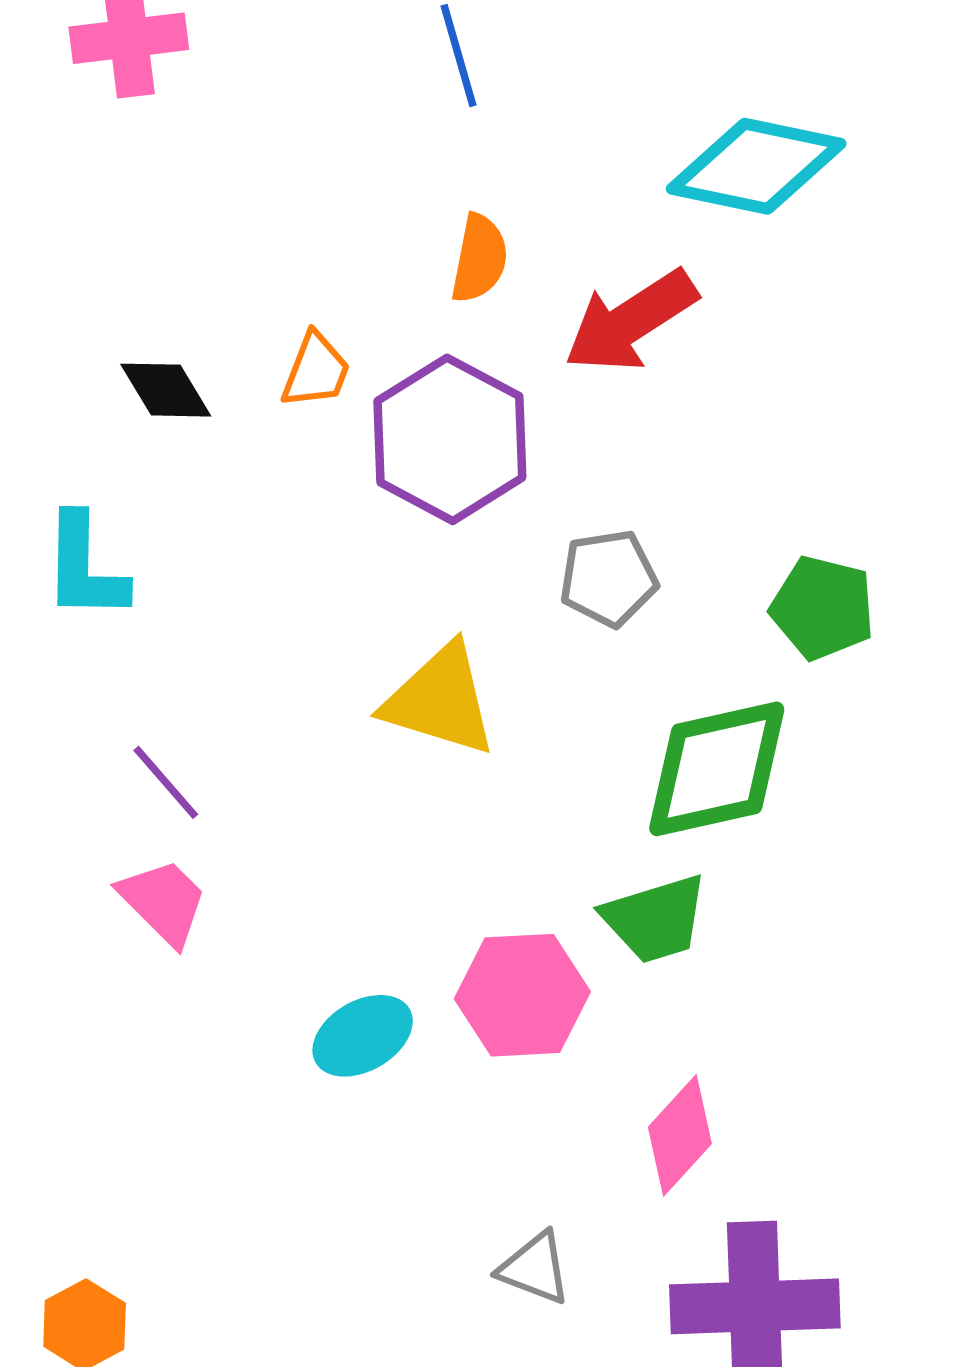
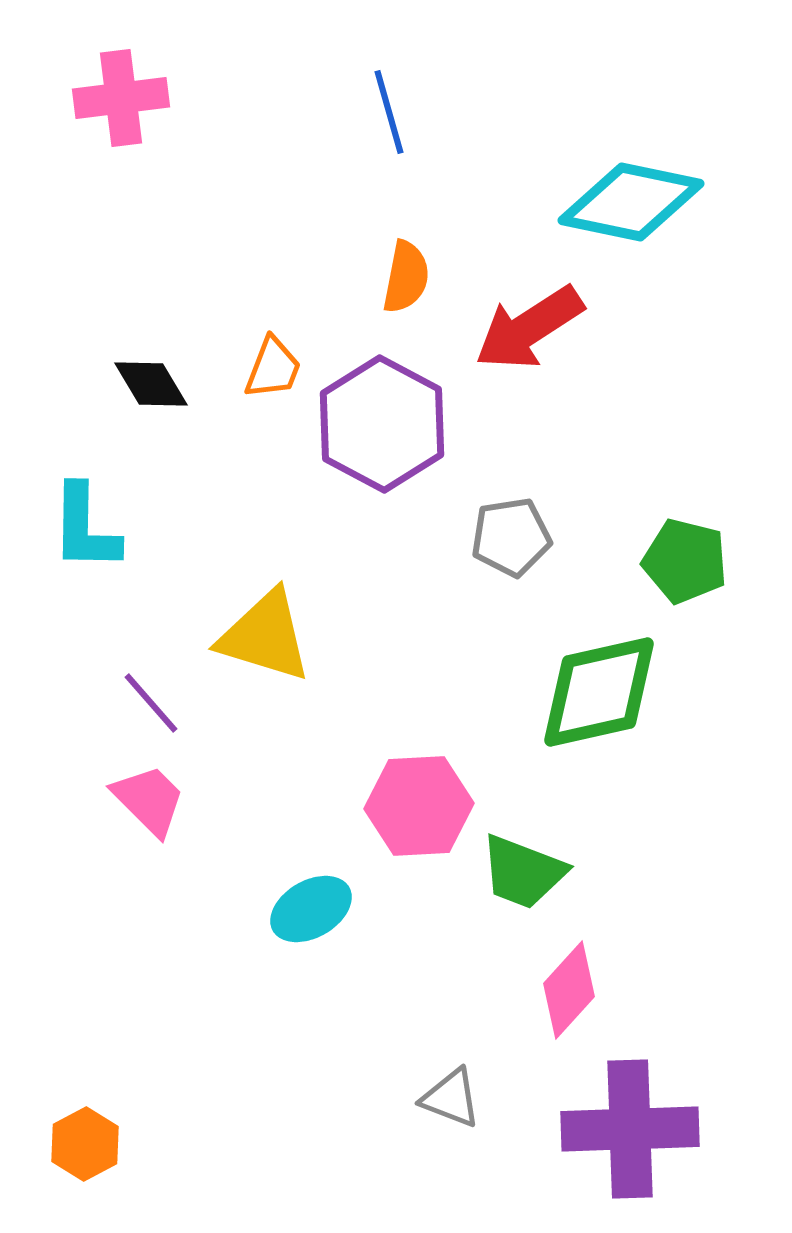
yellow triangle: (440, 700) -> (265, 636), moved
green trapezoid: (655, 919) -> (523, 872), moved, turned 38
pink hexagon: (522, 995) -> (419, 806), moved

